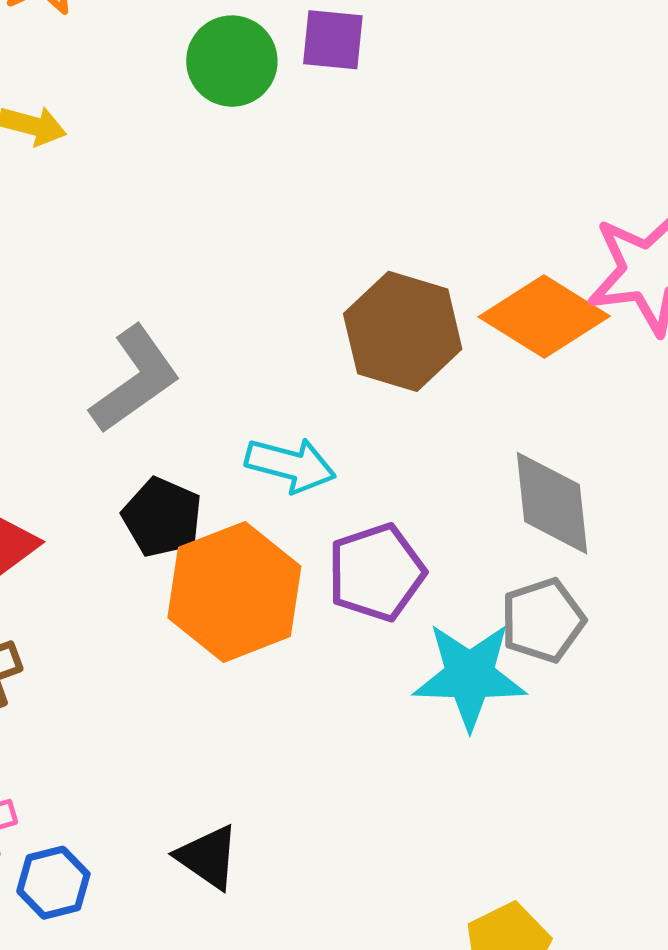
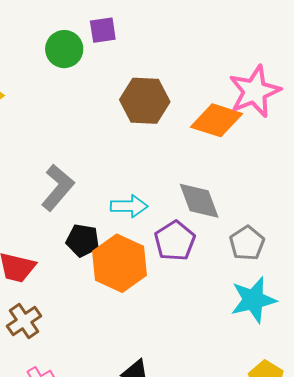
brown hexagon: (403, 331) -> (145, 101), moved
gray diamond: (552, 503) -> (199, 201), moved
cyan star: (470, 676) -> (253, 300), moved

